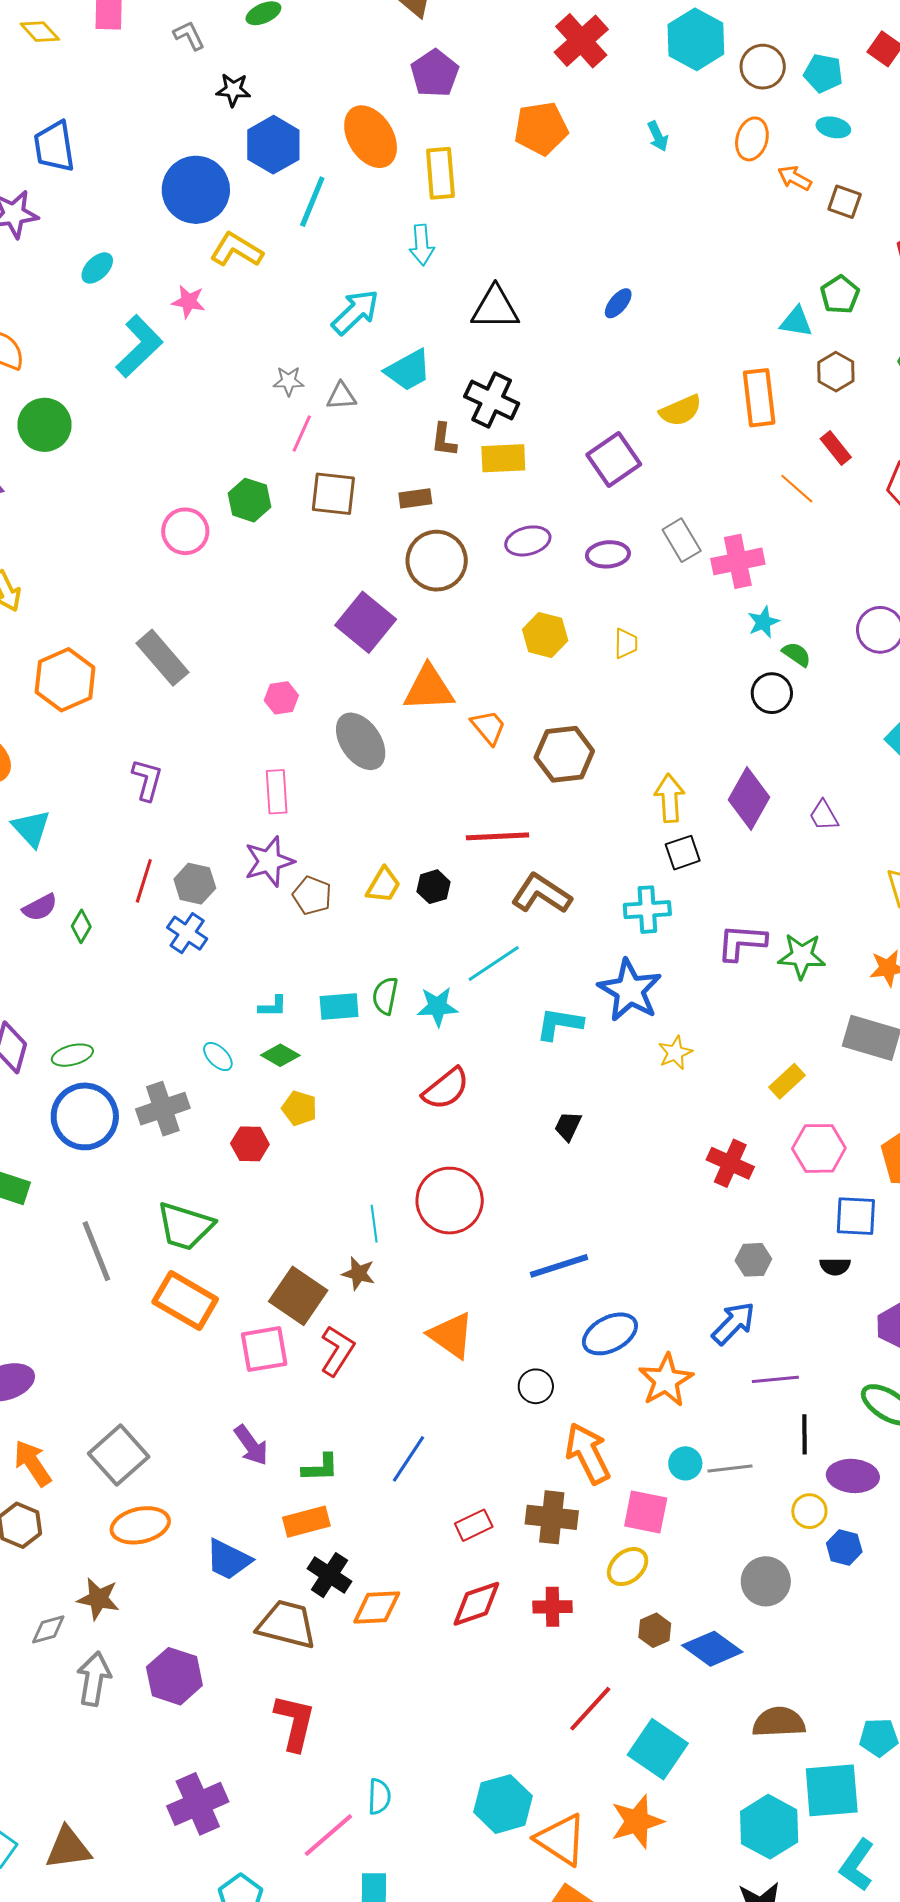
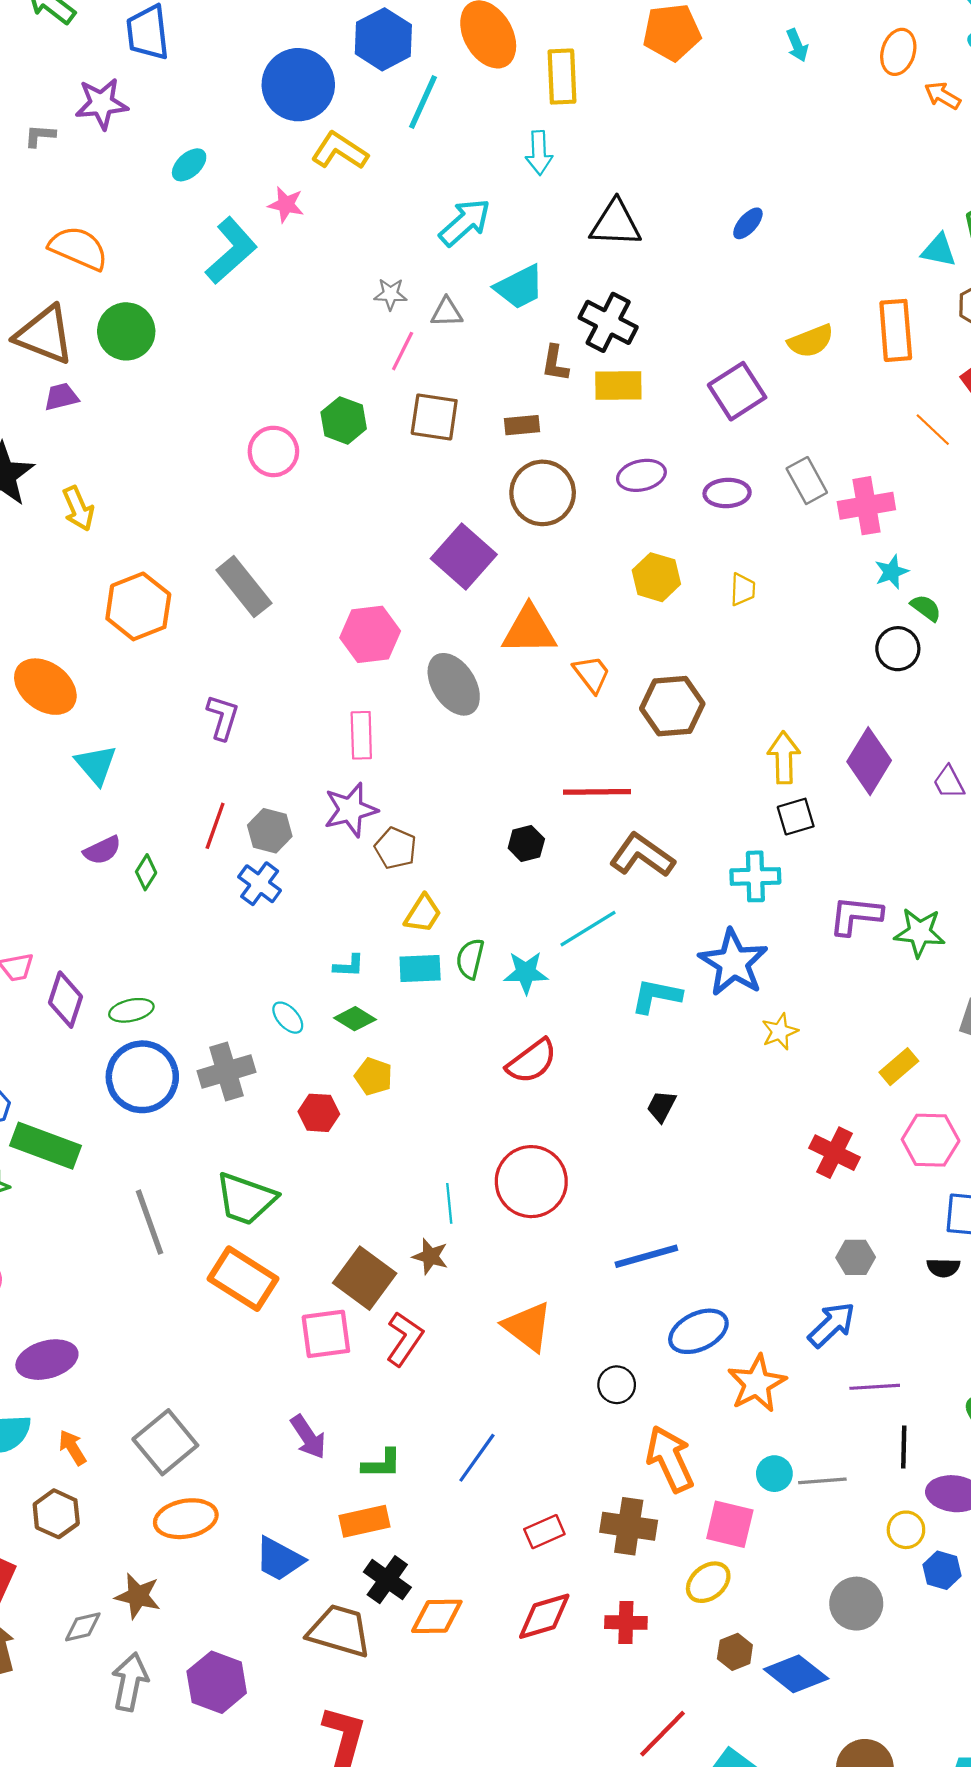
pink hexagon: (281, 698) -> (370, 634), size x1.6
yellow trapezoid: (383, 885) -> (423, 914), moved
orange arrow: (33, 1463) -> (72, 1448), size x0.7

